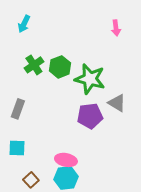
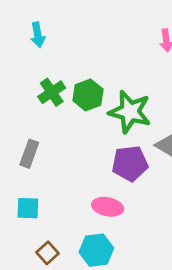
cyan arrow: (24, 24) -> (38, 35), turned -36
pink ellipse: (66, 160) -> (108, 207), moved

